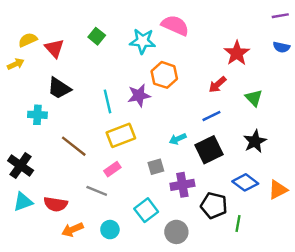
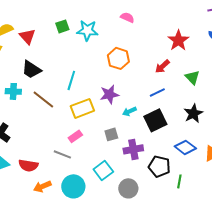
pink semicircle: (175, 25) -> (127, 17), size x0.6
green square: (97, 36) -> (62, 26), turned 32
cyan star: (143, 41) -> (87, 30), moved
purple star: (139, 95) -> (109, 94), moved
cyan line: (108, 101) -> (71, 80), turned 30
brown line: (74, 146) -> (43, 99), moved
cyan circle: (110, 230) -> (73, 186), size x1.5

